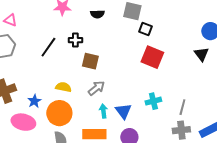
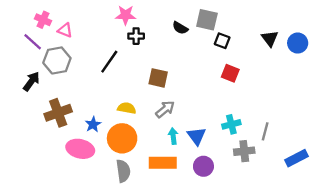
black semicircle: (97, 14) -> (180, 28), moved, turned 32
black cross: (75, 40) -> (136, 36), moved
black triangle: (201, 54) -> (270, 38), moved
red square: (152, 57) -> (230, 73), size x0.7
gray cross: (181, 130) -> (244, 151), moved

